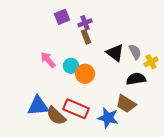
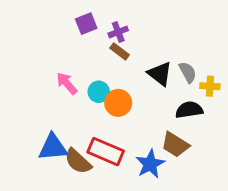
brown rectangle: (86, 37) -> (120, 51), turned -32
yellow cross: (151, 62) -> (210, 86), turned 32
blue star: (108, 118) -> (150, 164), turned 30

